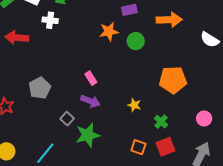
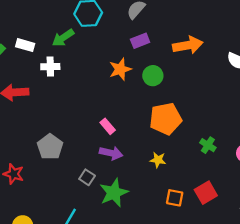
orange pentagon: (173, 80) -> (166, 119), moved
yellow star: (134, 105) -> (158, 160), moved
green cross: (161, 122) -> (208, 145), moved

